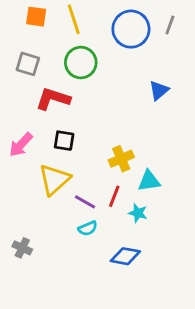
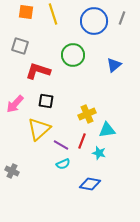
green circle: (81, 63) -> (73, 55), moved
gray cross: (22, 248) -> (12, 171), moved

